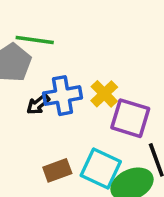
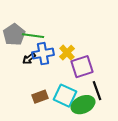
green line: (35, 40) -> (33, 36), moved
purple square: (130, 118) -> (82, 67), turned -35

